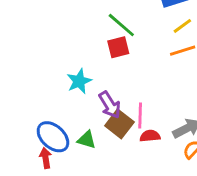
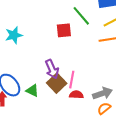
green line: (121, 25) -> (81, 16), moved
cyan star: (79, 81) -> (14, 35), moved

